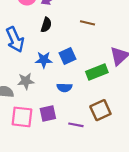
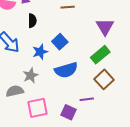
green rectangle: (97, 72) -> (100, 55), moved
blue semicircle: (64, 88) -> (66, 70), size x1.6
purple square: (48, 114) -> (69, 112), moved, turned -35

